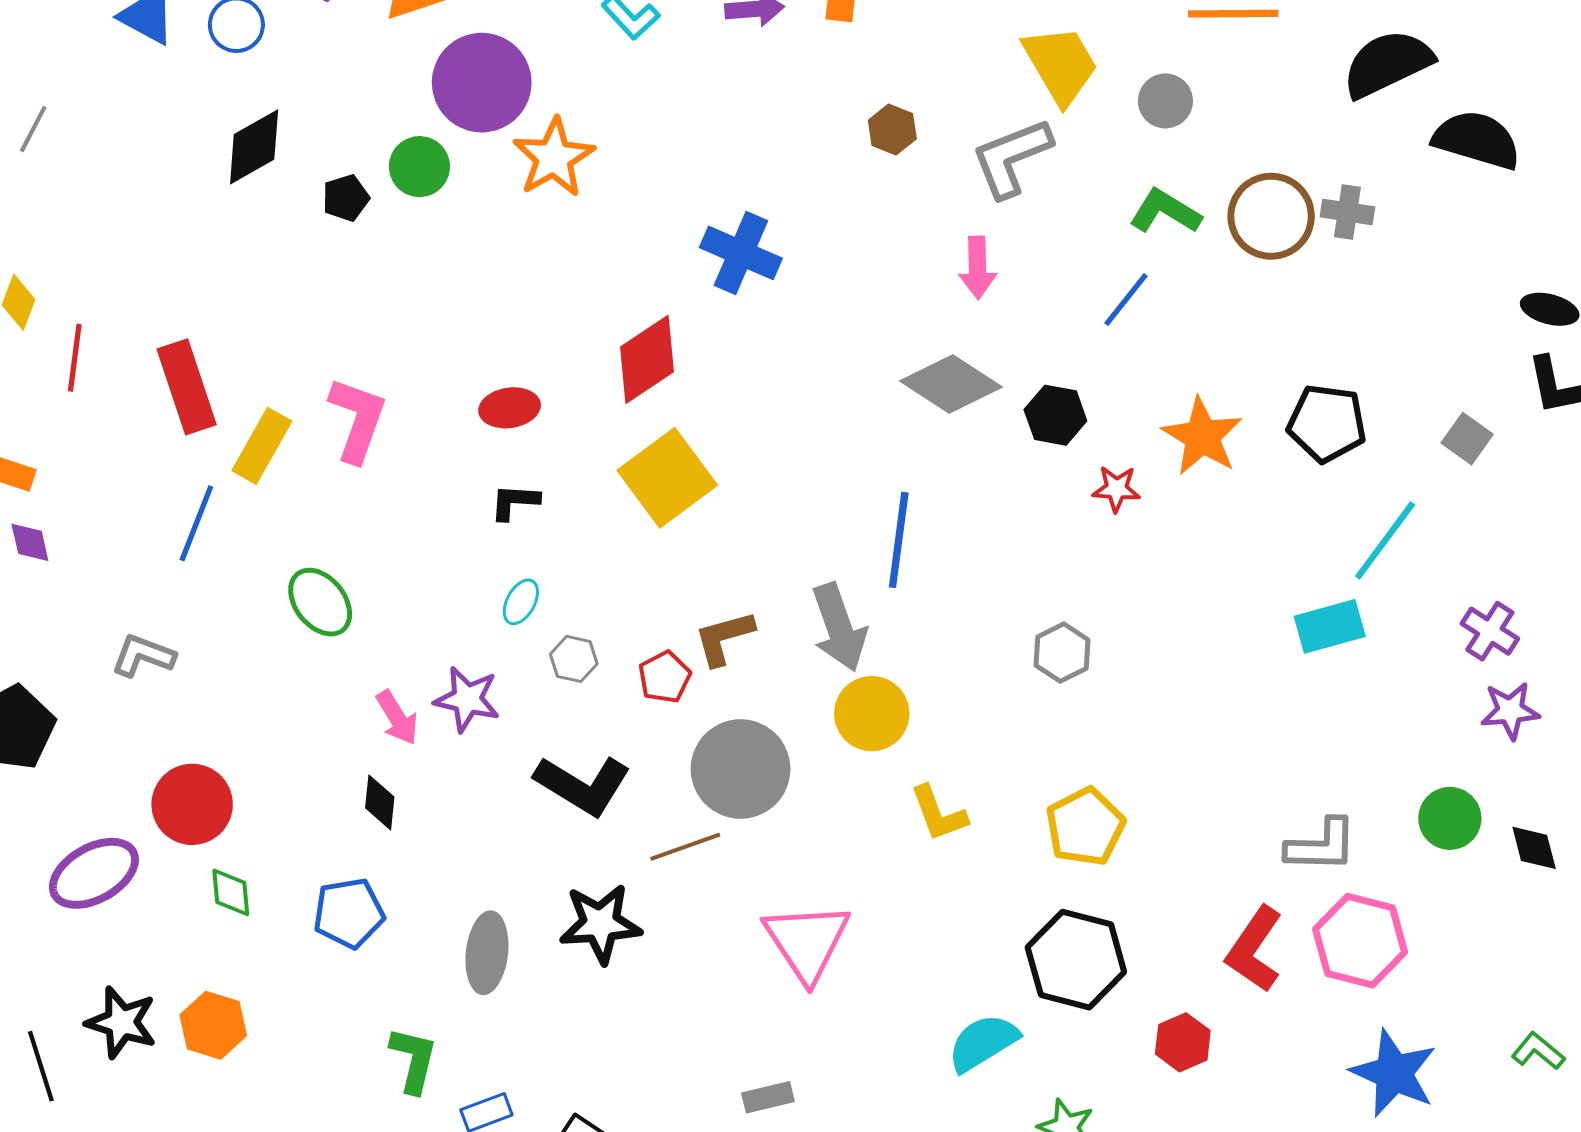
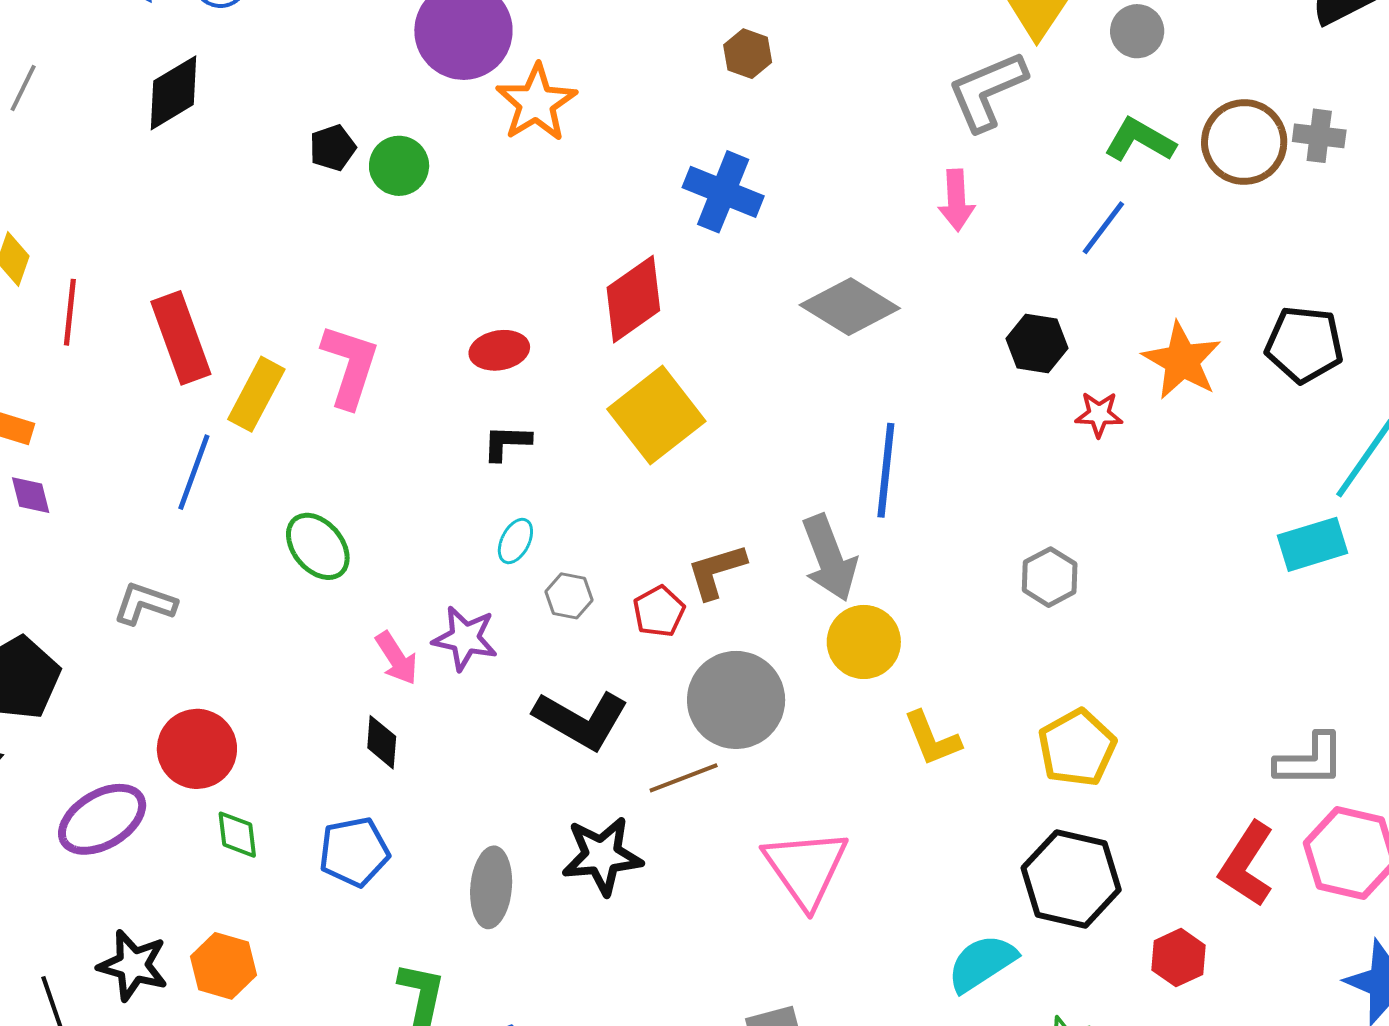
brown hexagon: (892, 130) -> (748, 54), moved
black diamond: (254, 147) -> (173, 93), moved
green circle: (419, 167) -> (399, 166), moved
gray diamond: (951, 384) -> (850, 307), moved

